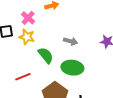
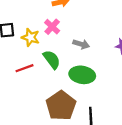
pink cross: (28, 18) -> (52, 27), moved
red line: (23, 77) -> (24, 68), moved

